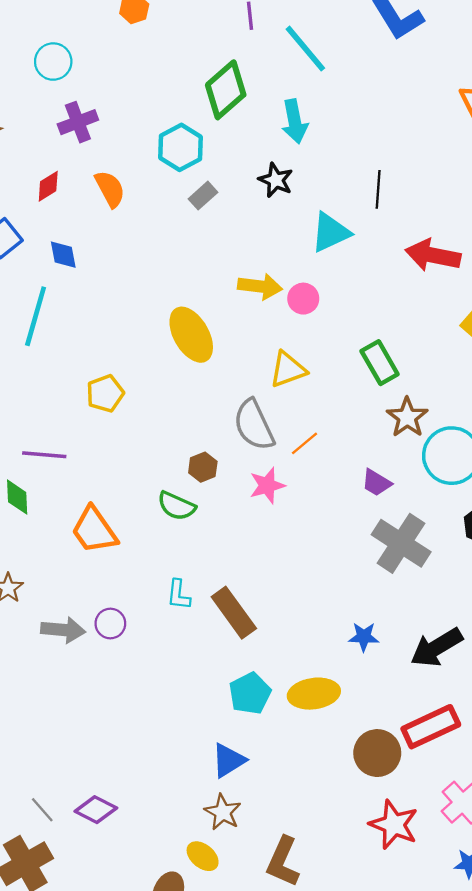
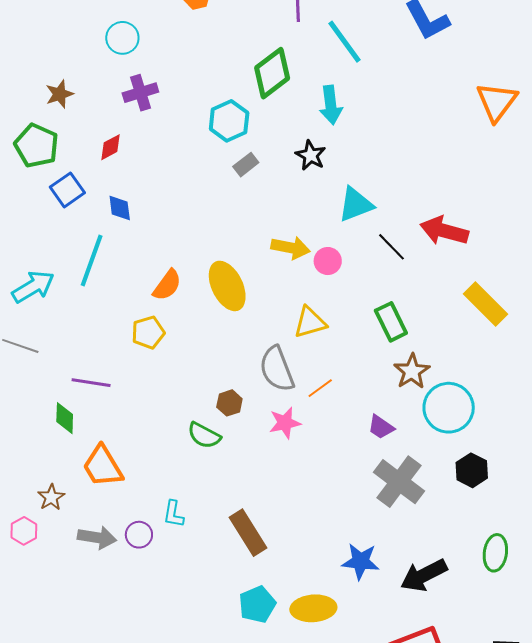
orange semicircle: (110, 189) -> (167, 285), moved, turned 60
black line: (378, 189) -> (391, 247), moved, turned -52
orange trapezoid: (94, 530) -> (103, 466), moved
cyan L-shape: (179, 595) -> (174, 514), moved
blue star: (364, 637) -> (361, 561), size x1.4

